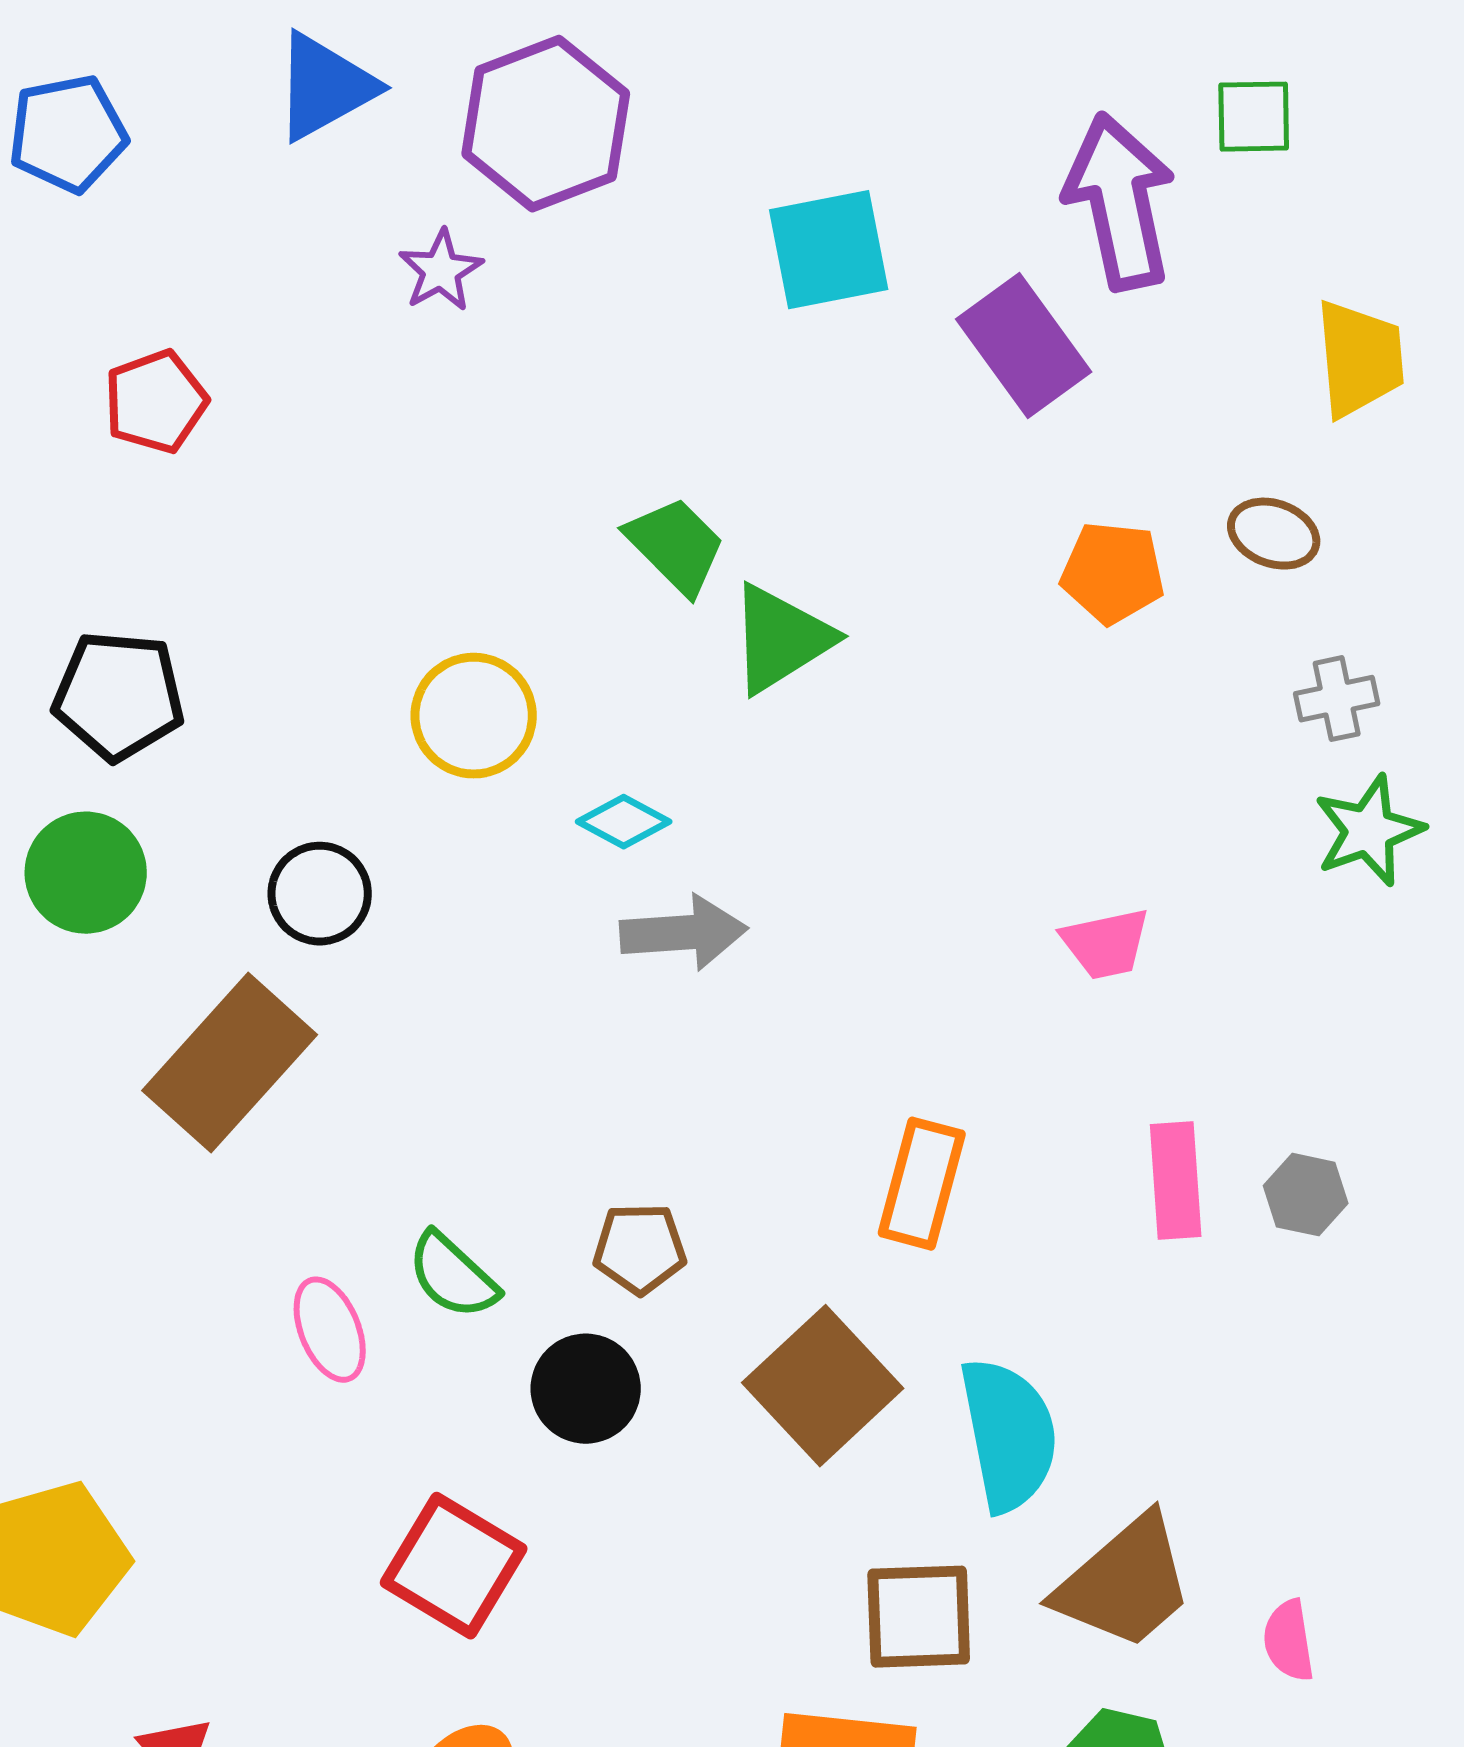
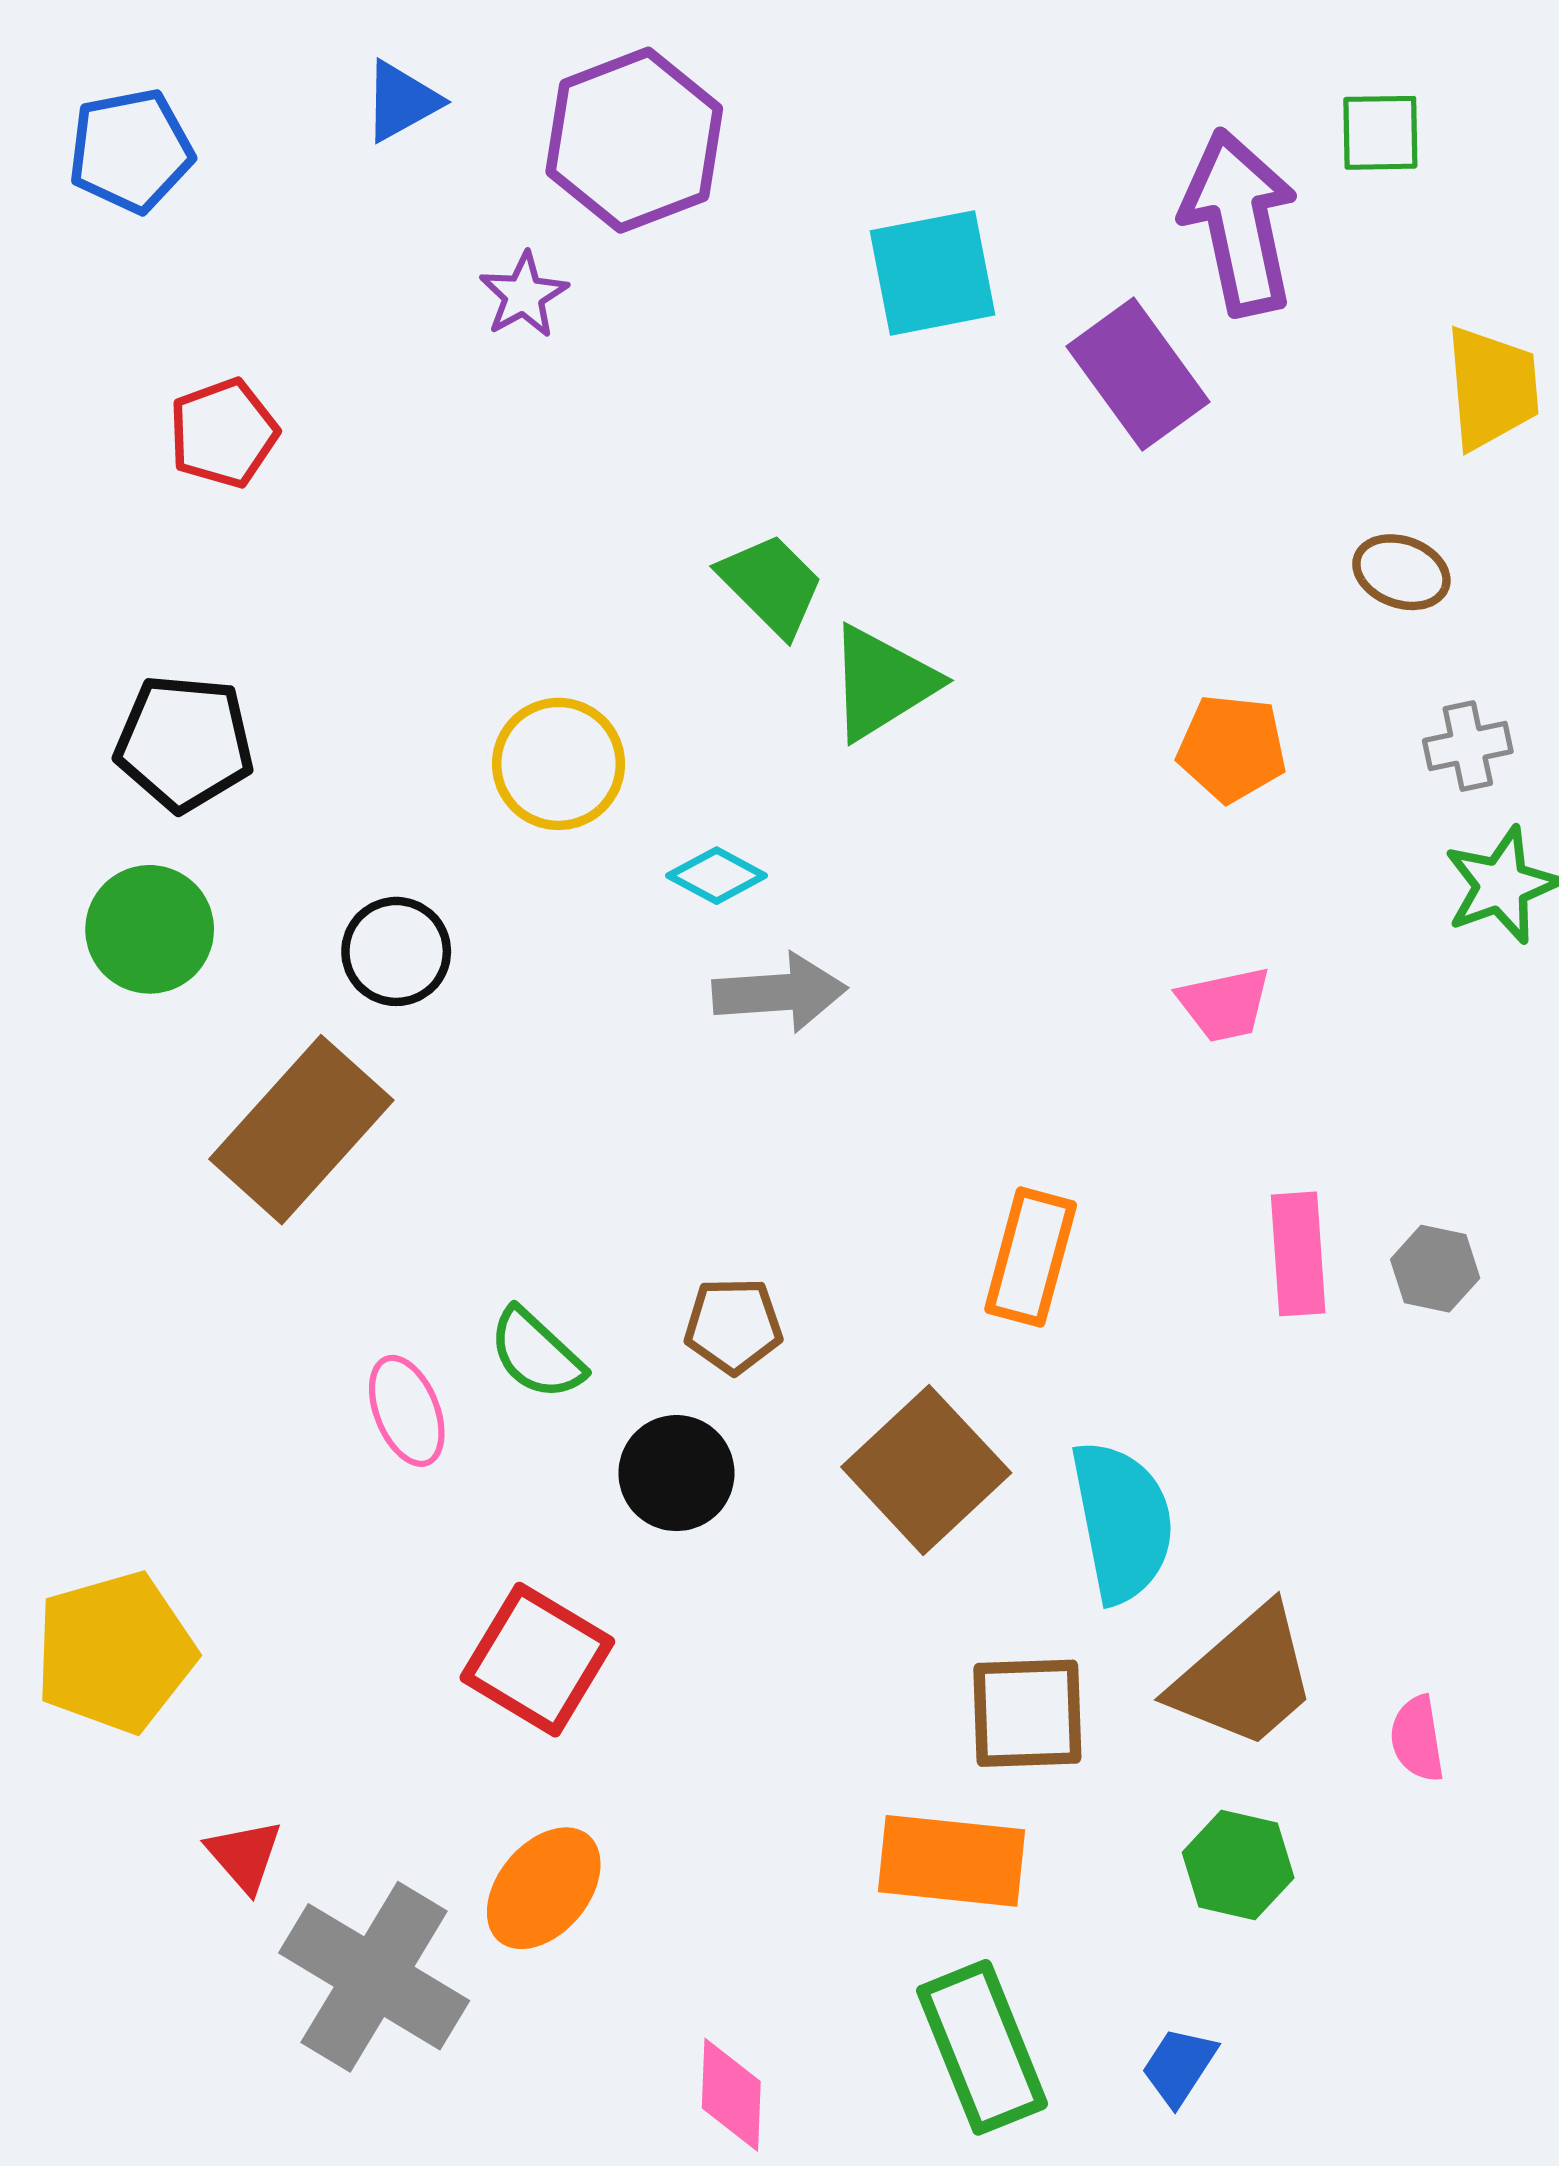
blue triangle: (325, 87) -> (401, 101), size x0.7
orange pentagon: (1113, 573) -> (1232, 748), moved

